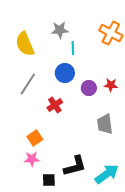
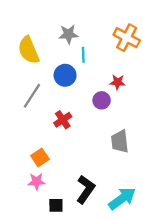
blue circle: (65, 73) -> (65, 75), moved
red star: (111, 85) -> (118, 82), moved
black L-shape: (75, 166) -> (86, 189), turned -40

